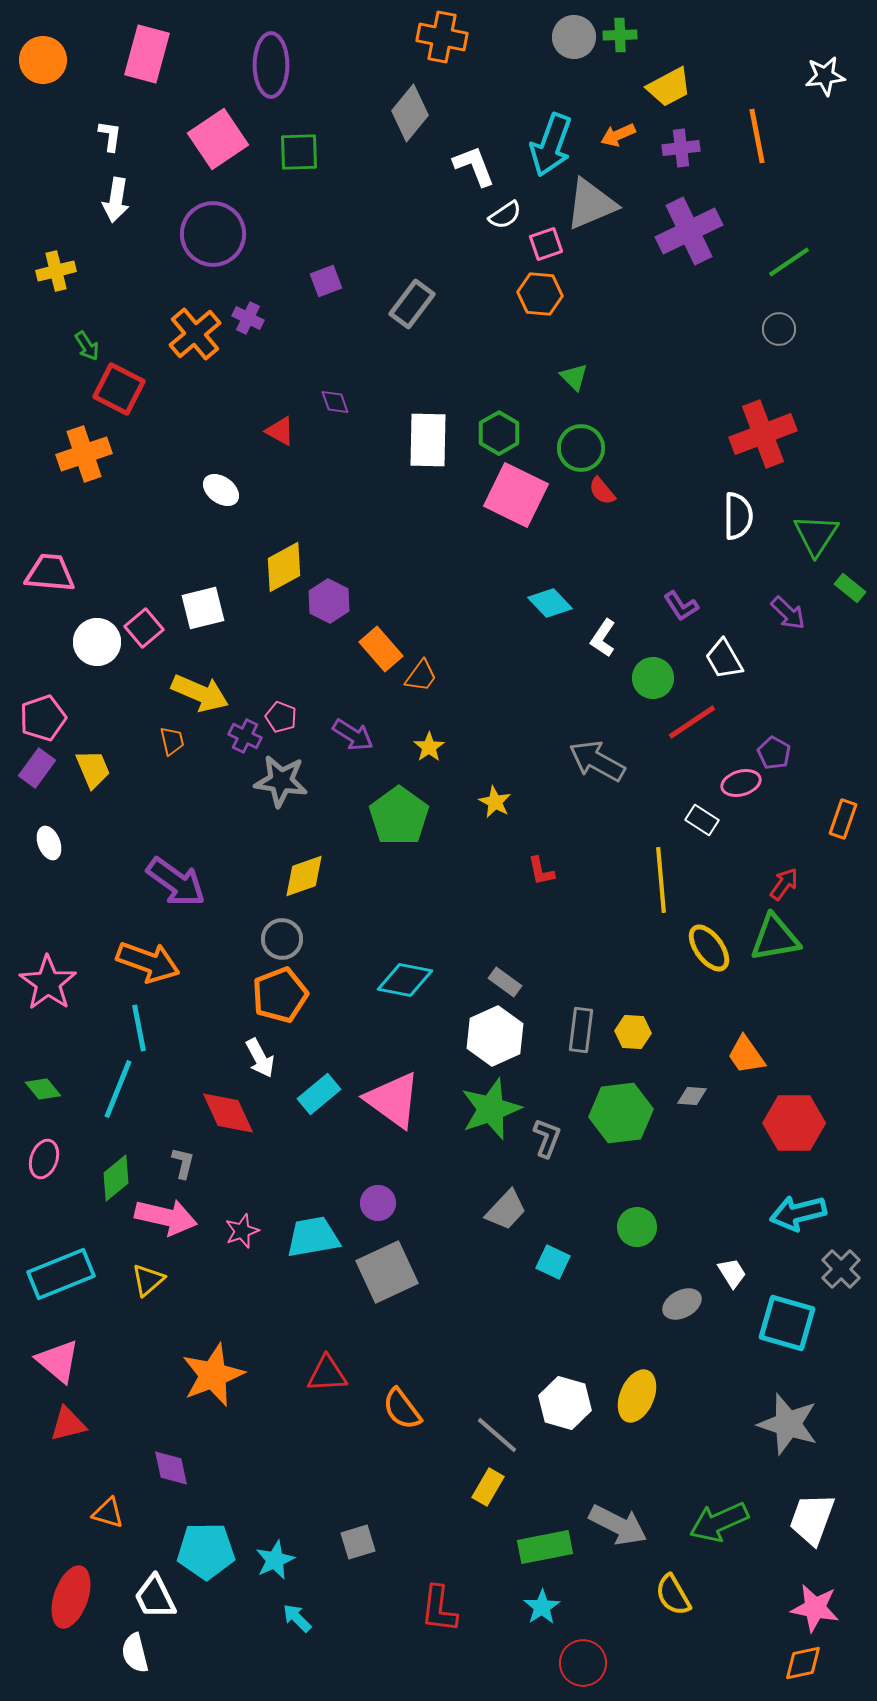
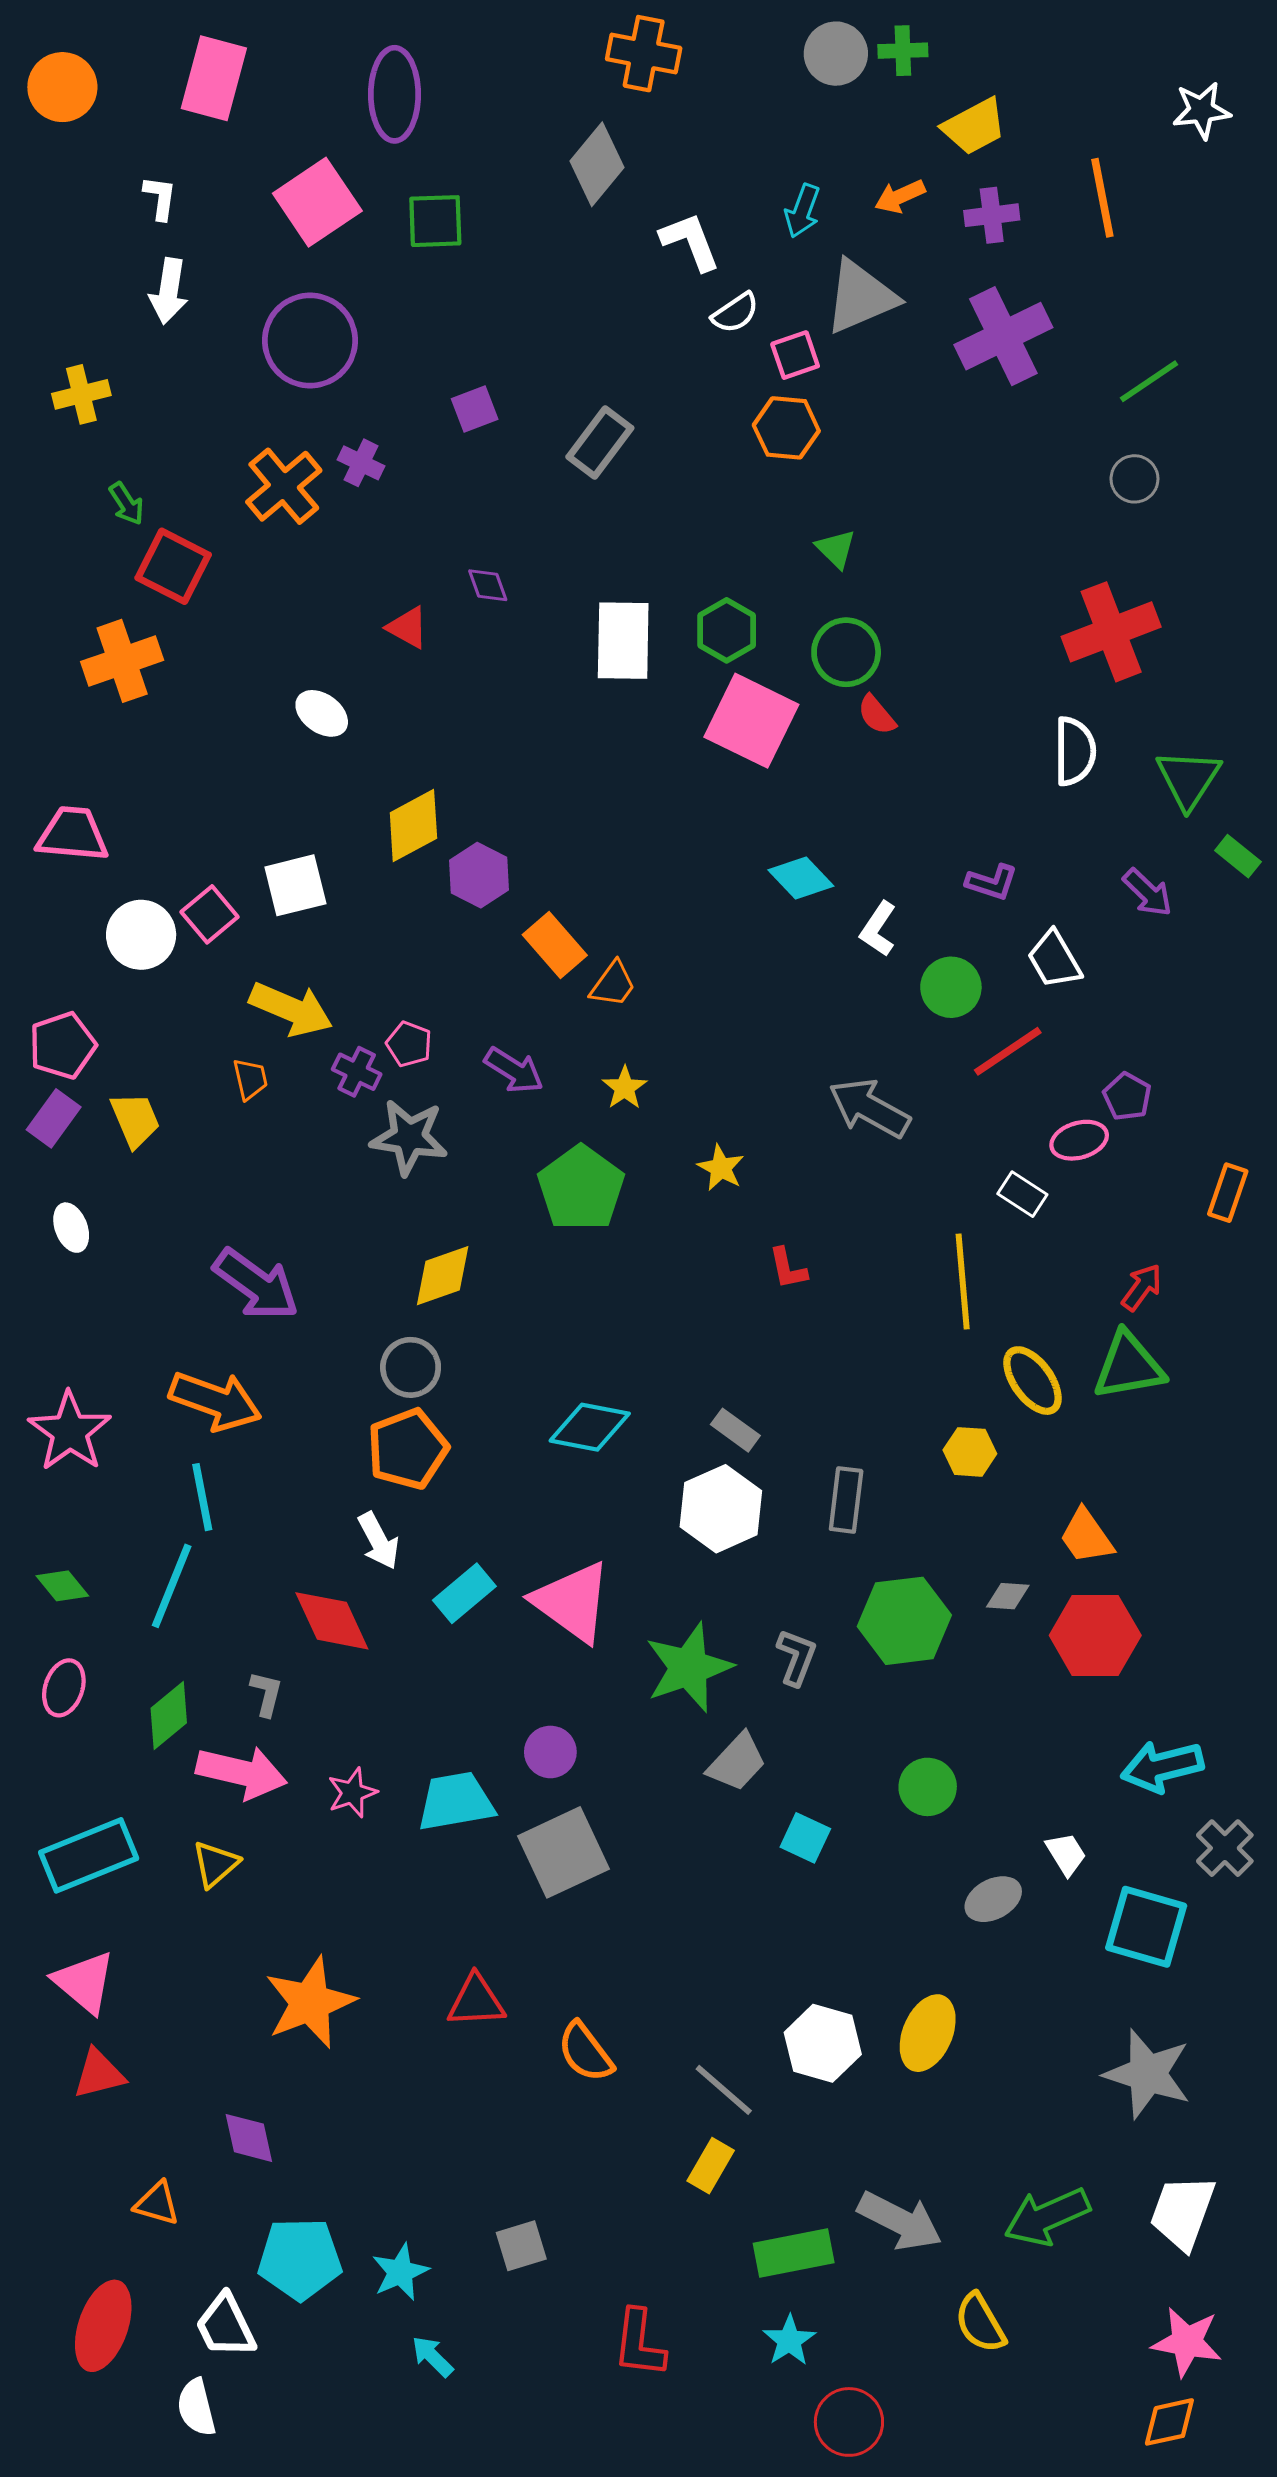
cyan arrow: (551, 145) -> (802, 211), size x0.6
purple L-shape: (681, 606) -> (992, 882), turned -39
yellow hexagon: (633, 1032) -> (970, 1452), moved
green star: (491, 1109) -> (689, 1667), moved
red hexagon: (794, 1123) -> (1095, 1635), moved

